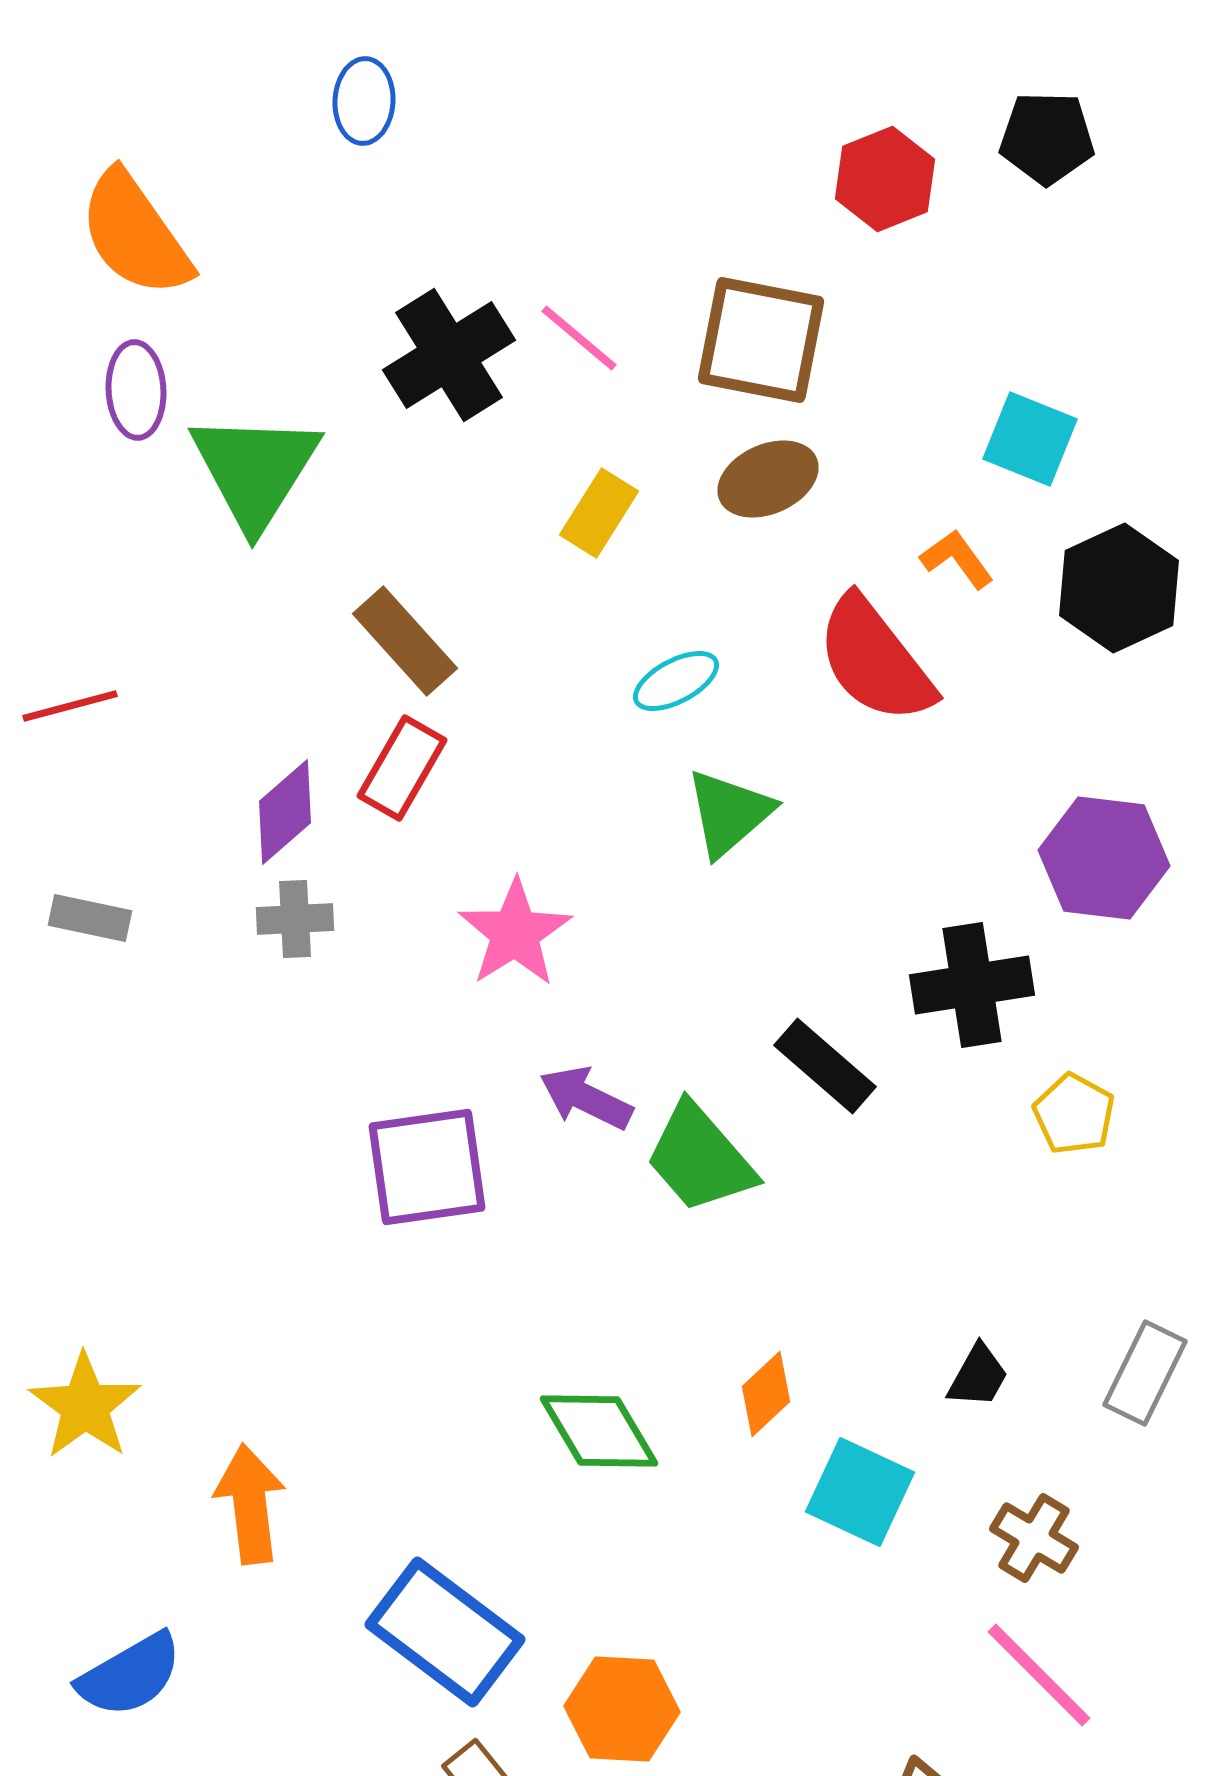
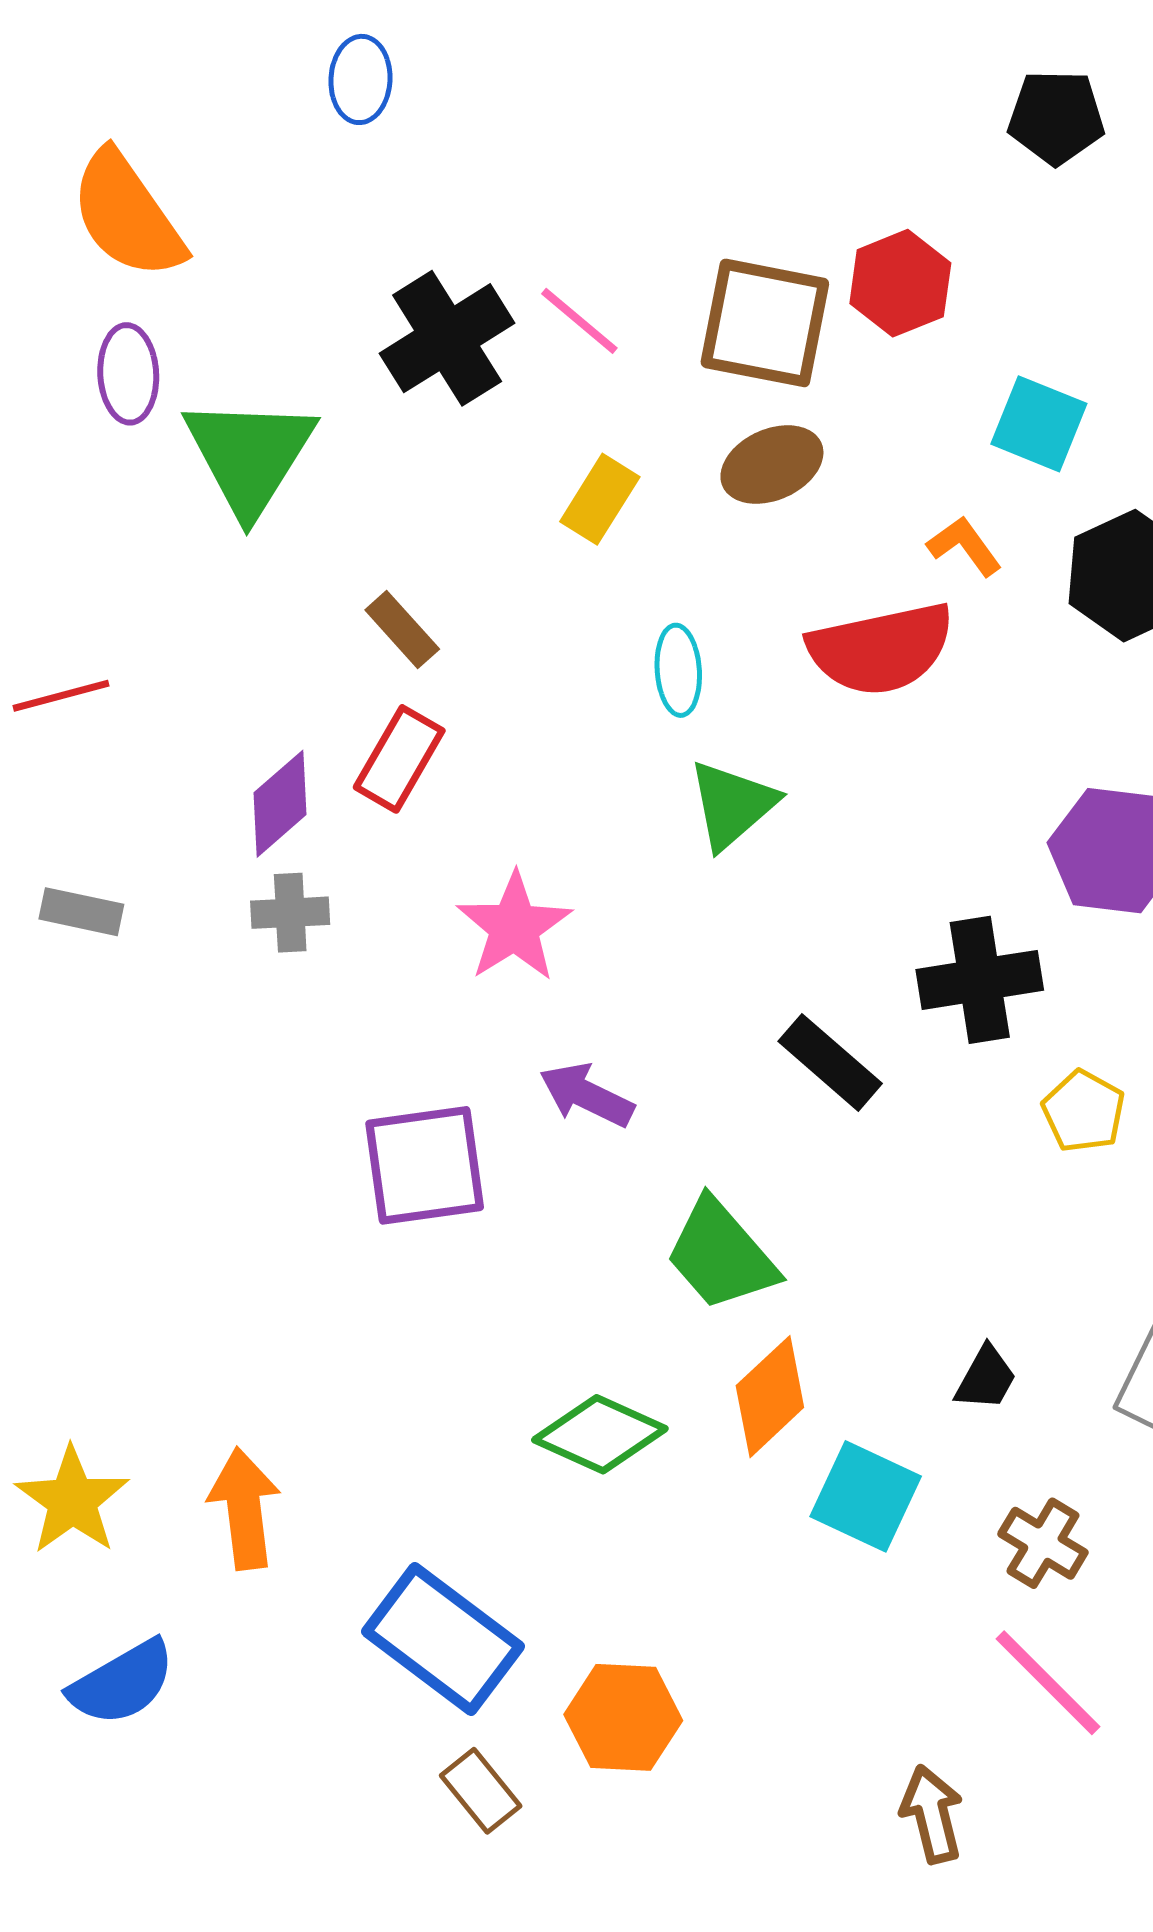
red hexagon: (885, 179) -> (900, 283), moved
brown rectangle: (405, 641) -> (402, 630), size x0.7
red semicircle: (875, 660) -> (881, 649), turned -64
cyan ellipse: (676, 681) -> (678, 670), turned -66
green trapezoid: (700, 1158) -> (721, 1255), moved
orange diamond: (766, 1394) -> (770, 1397), size x1.4
yellow star: (85, 1406) -> (72, 1500), moved
green diamond: (599, 1431) -> (600, 1434), turned -35

